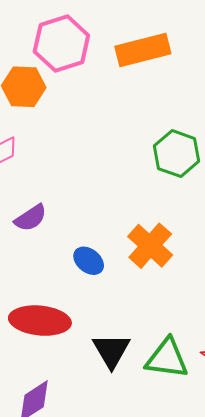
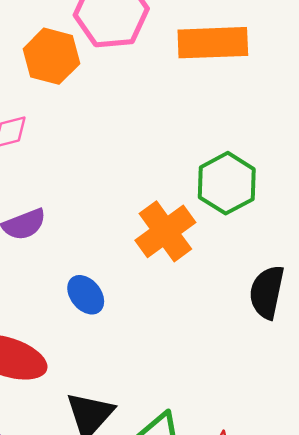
orange cross: (150, 246) -> (165, 231), moved

